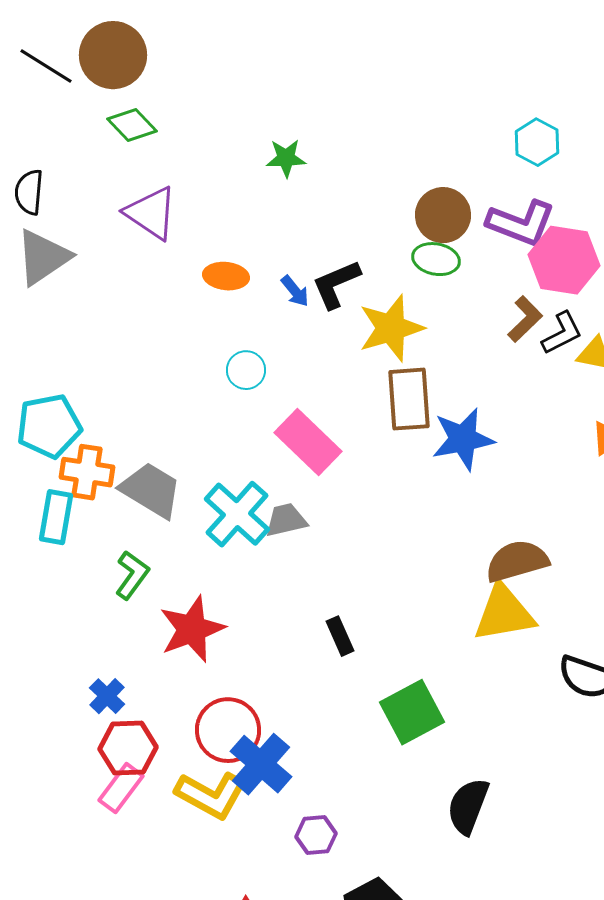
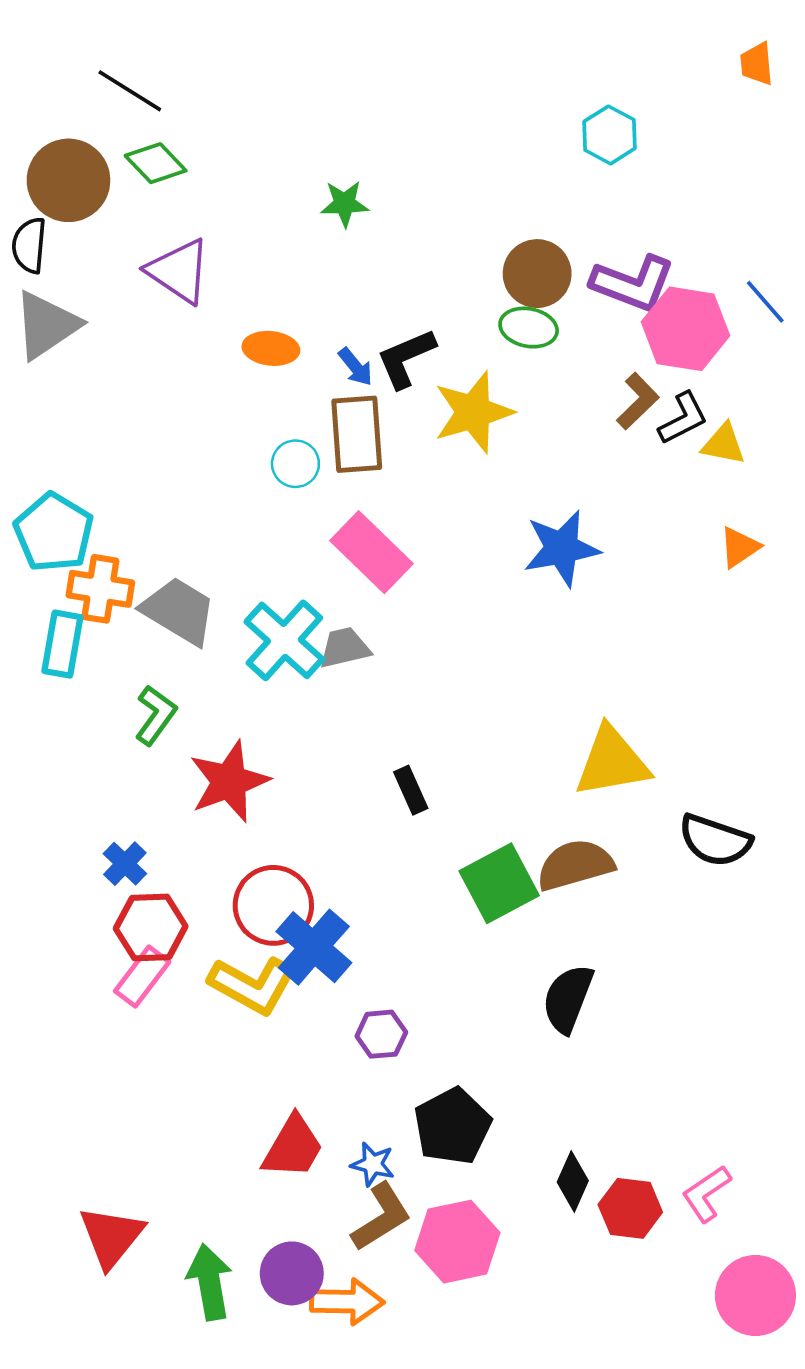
brown circle: (113, 55) -> (68, 180), moved
black line: (46, 66) -> (130, 91), moved
cyan hexagon: (537, 142) -> (609, 135), moved
brown rectangle: (409, 399) -> (357, 434), moved
cyan pentagon: (49, 426) -> (54, 532), turned -30
brown semicircle: (517, 561) -> (575, 865), moved

